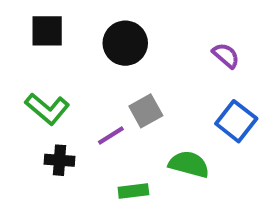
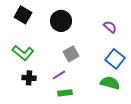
black square: (47, 31) -> (23, 15), turned 30
purple line: (111, 136) -> (59, 75), moved
green semicircle: (189, 164) -> (110, 83), moved

